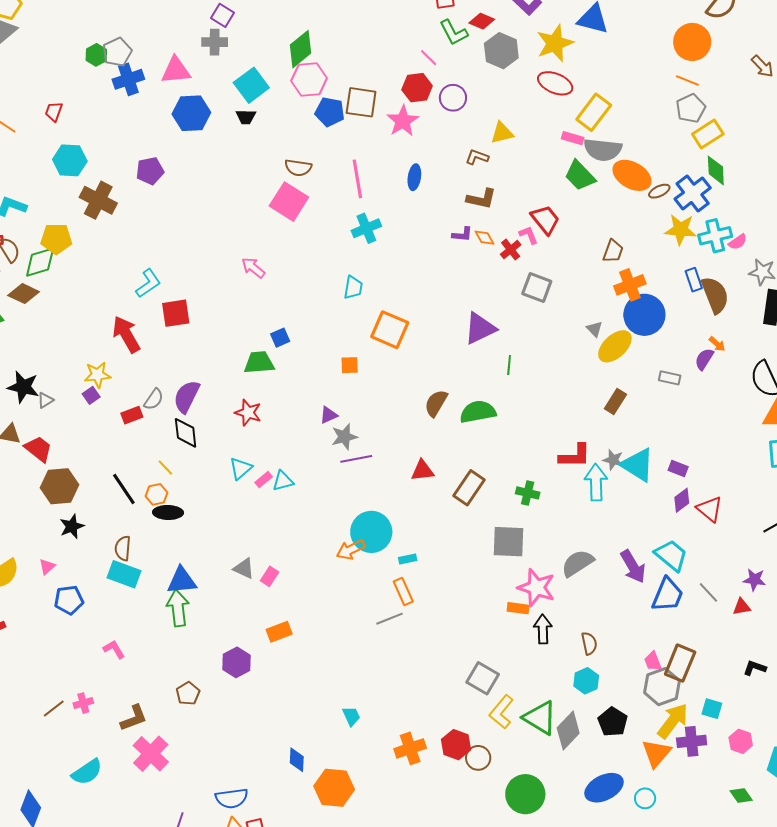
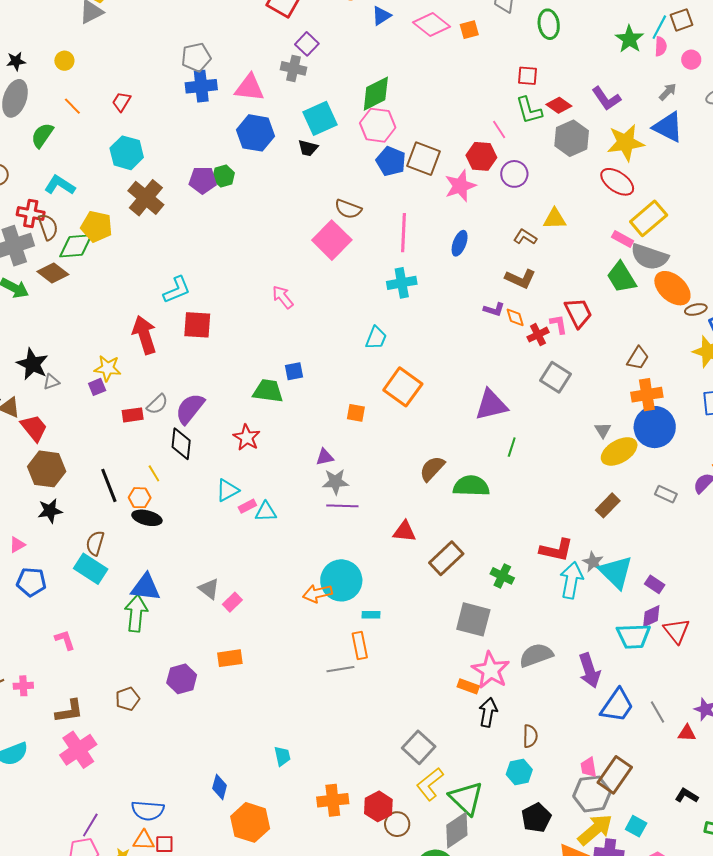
green hexagon: (96, 55) -> (223, 176), moved
cyan trapezoid: (671, 555) -> (633, 636), moved, turned 126
gray diamond: (568, 730) -> (457, 830), moved

